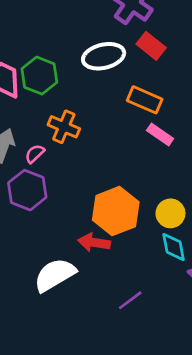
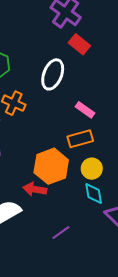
white ellipse: (104, 56) -> (53, 74), moved, turned -56
orange rectangle: (145, 100) -> (80, 139), moved, turned -40

